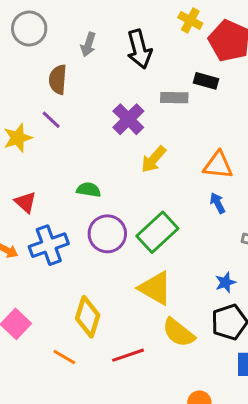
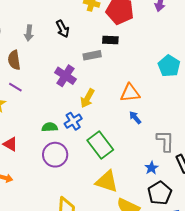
black arrow: (139, 49) -> (63, 29), size x0.7
green rectangle: (157, 232) -> (100, 145), turned -72
purple circle: (107, 234) -> (55, 155), moved
blue cross: (49, 245) -> (73, 121), moved, size x0.7

